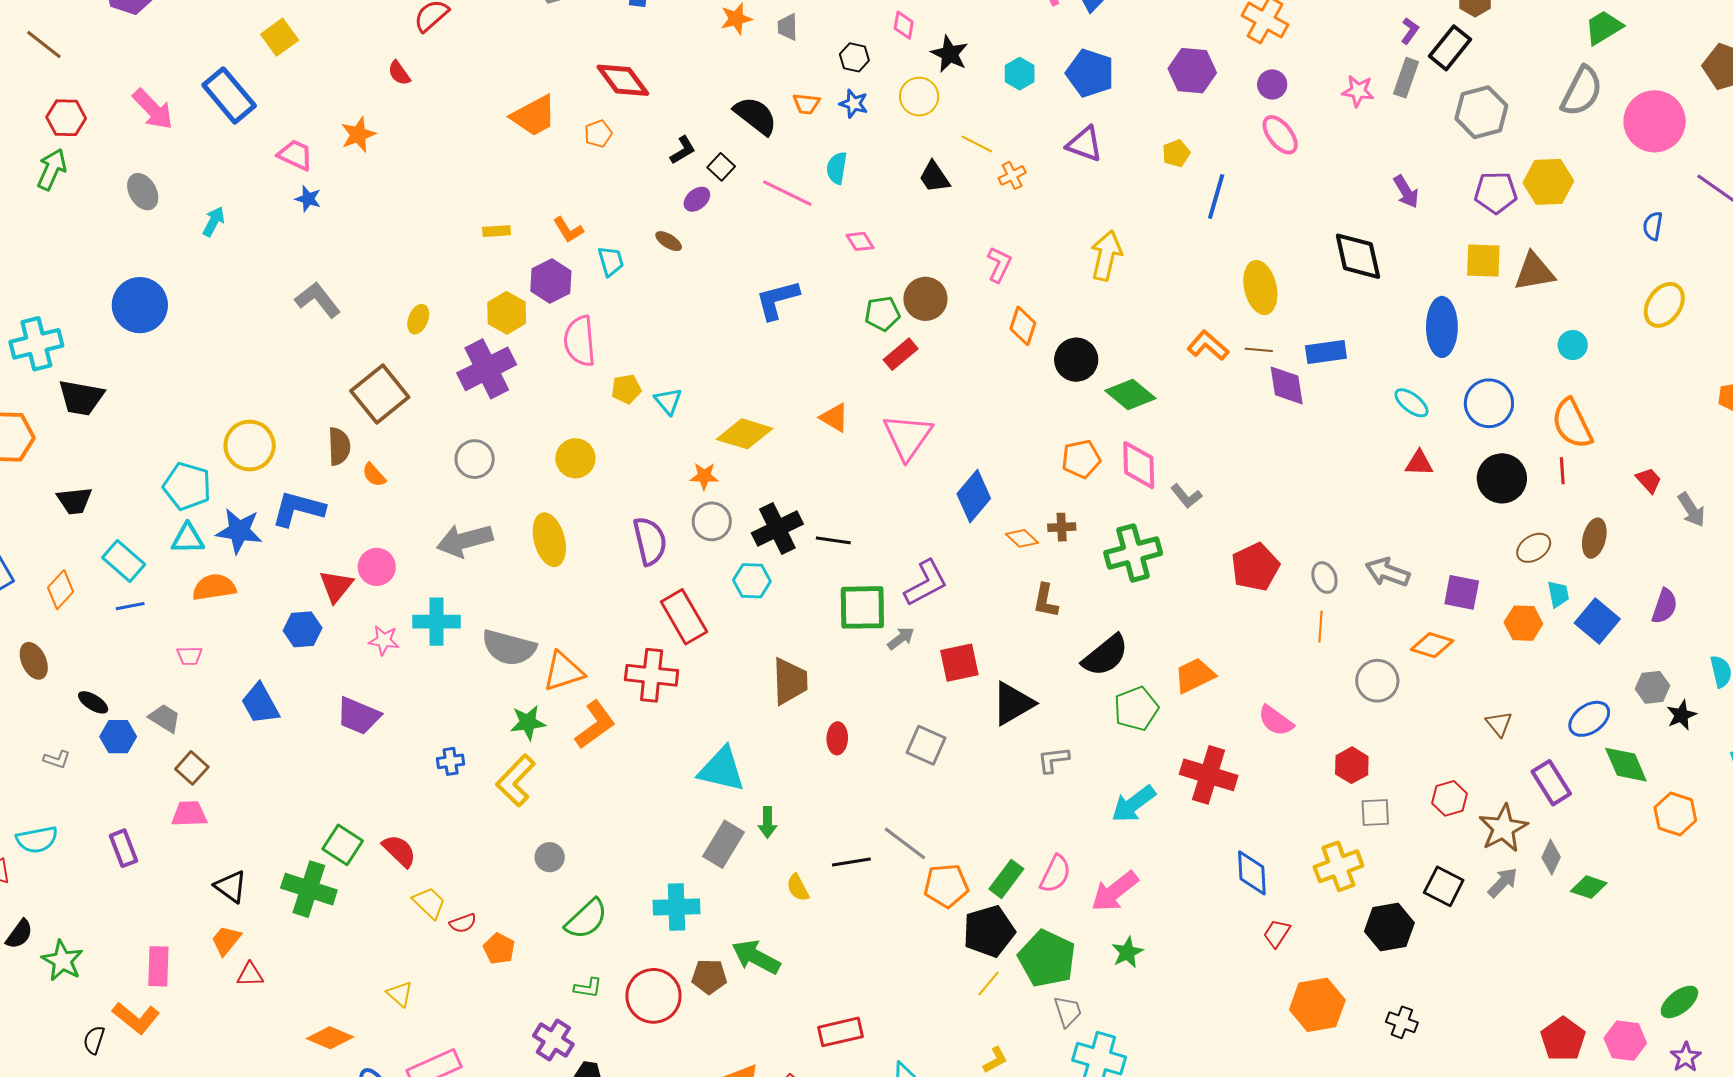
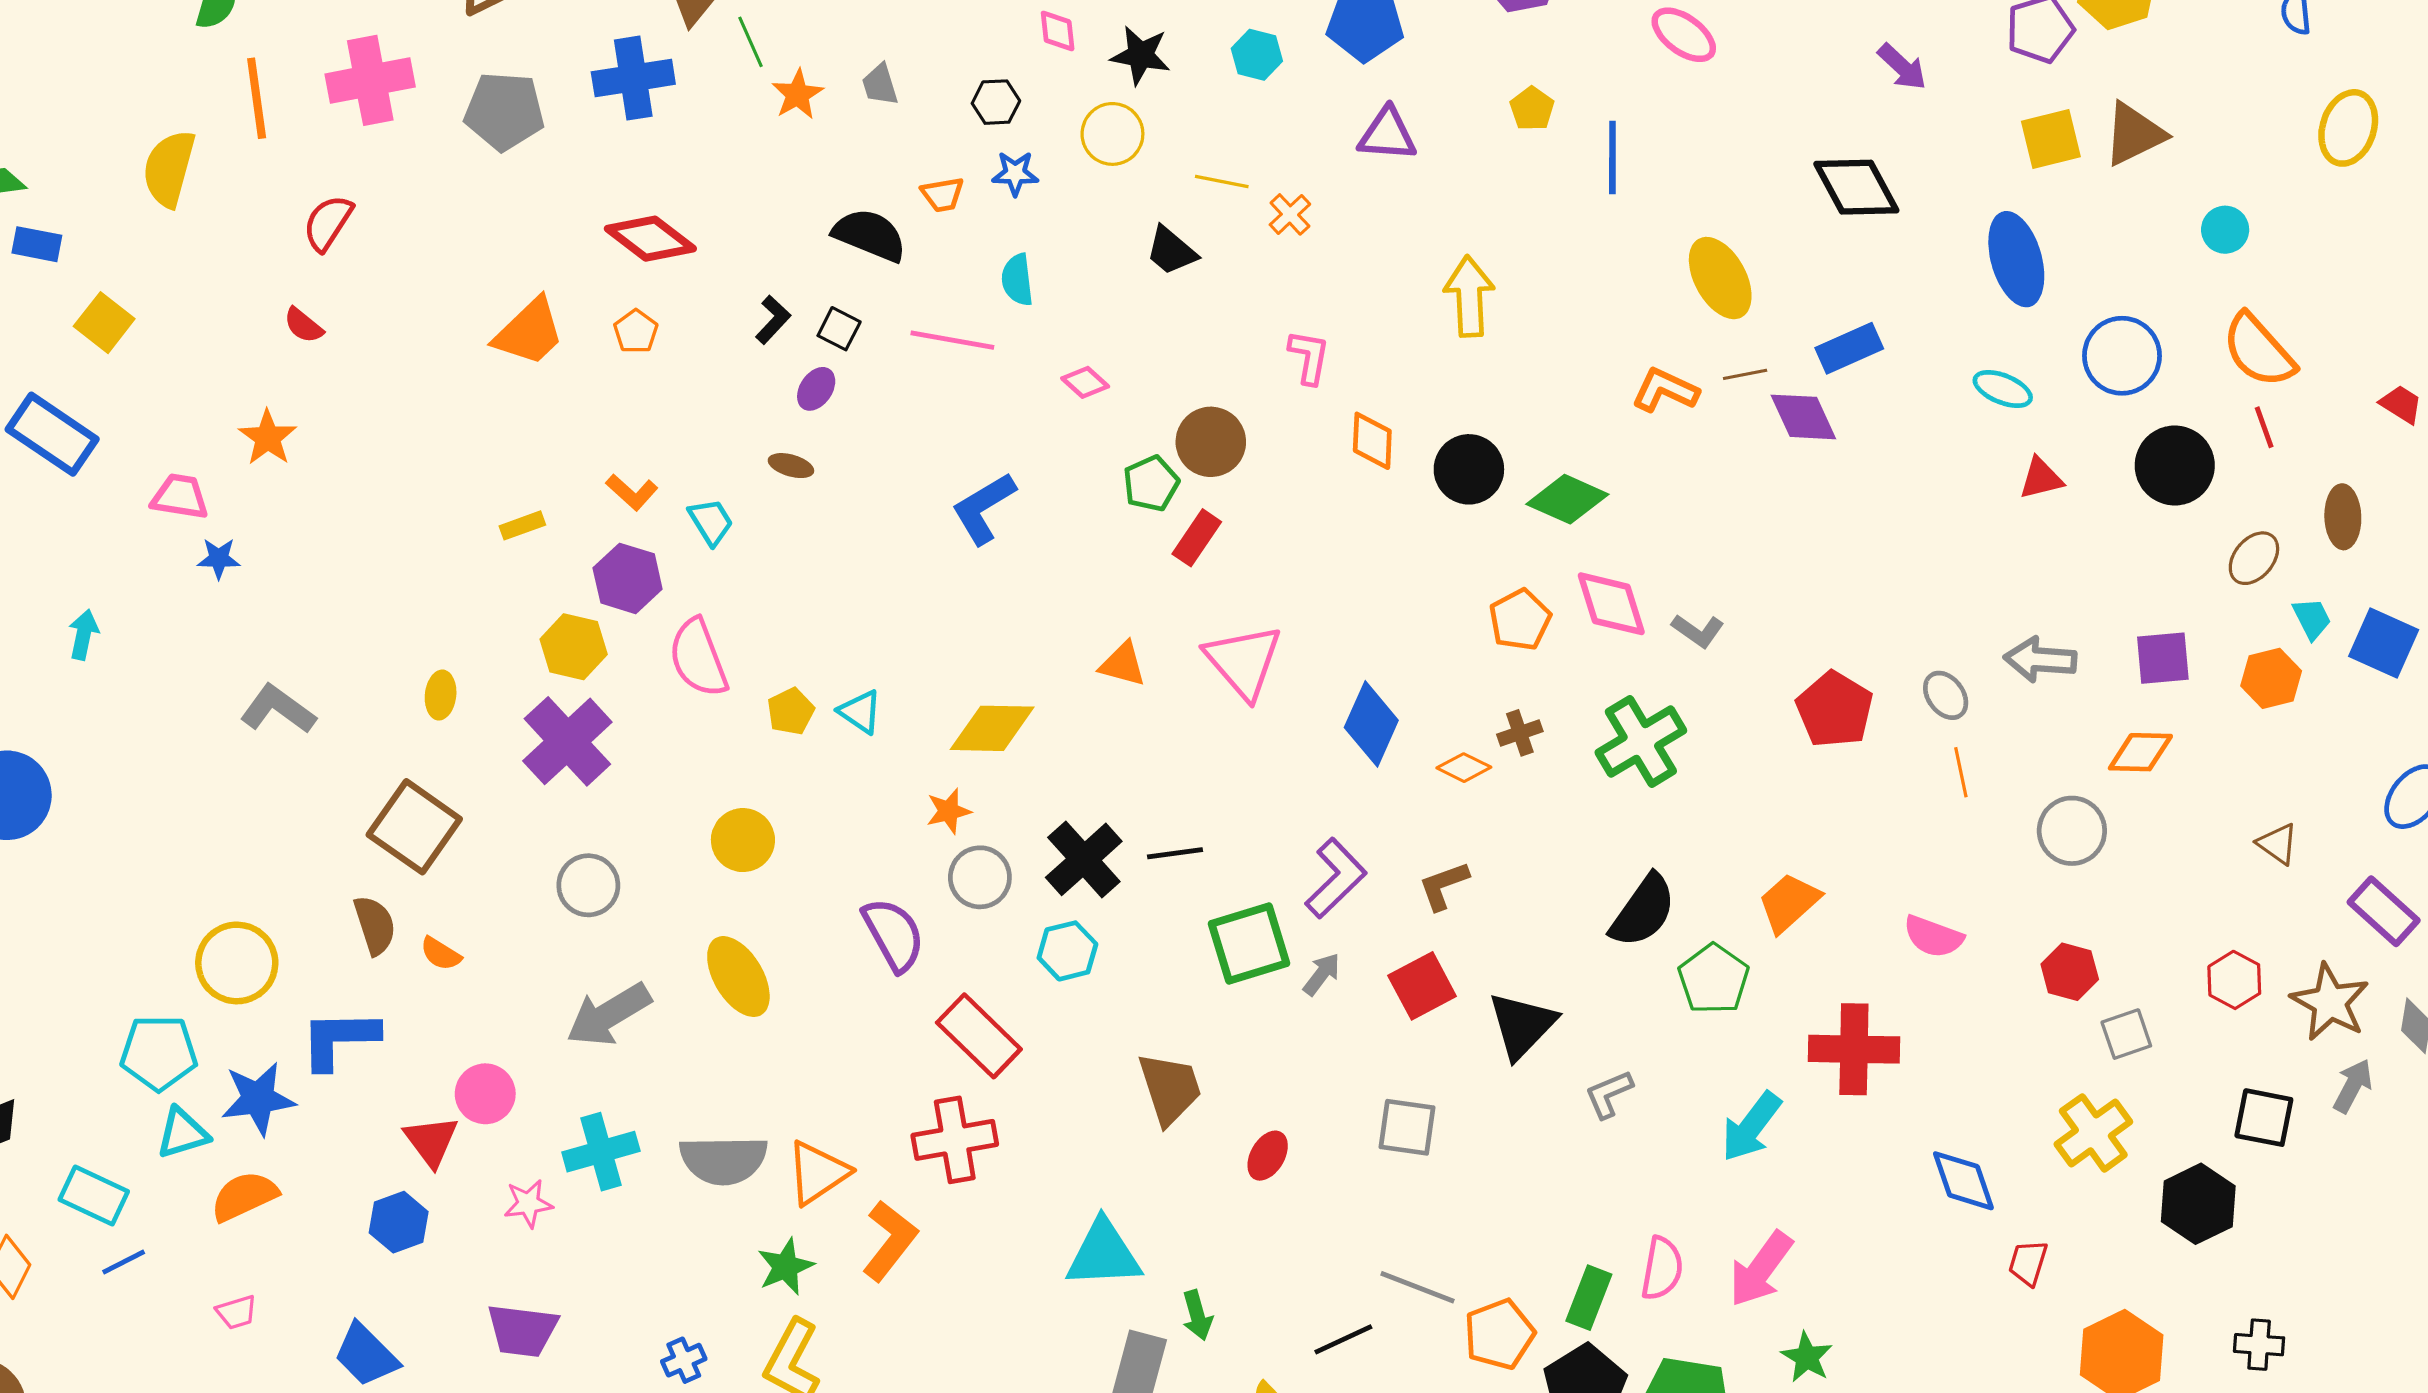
brown L-shape: (1046, 601) -> (1444, 886), moved, turned 75
red ellipse: (837, 738) -> (1268, 1156), turned 44

